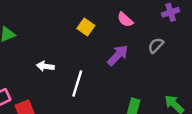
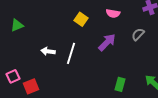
pink semicircle: (125, 20) -> (113, 13), turned -32
white line: (77, 83) -> (71, 53), moved

